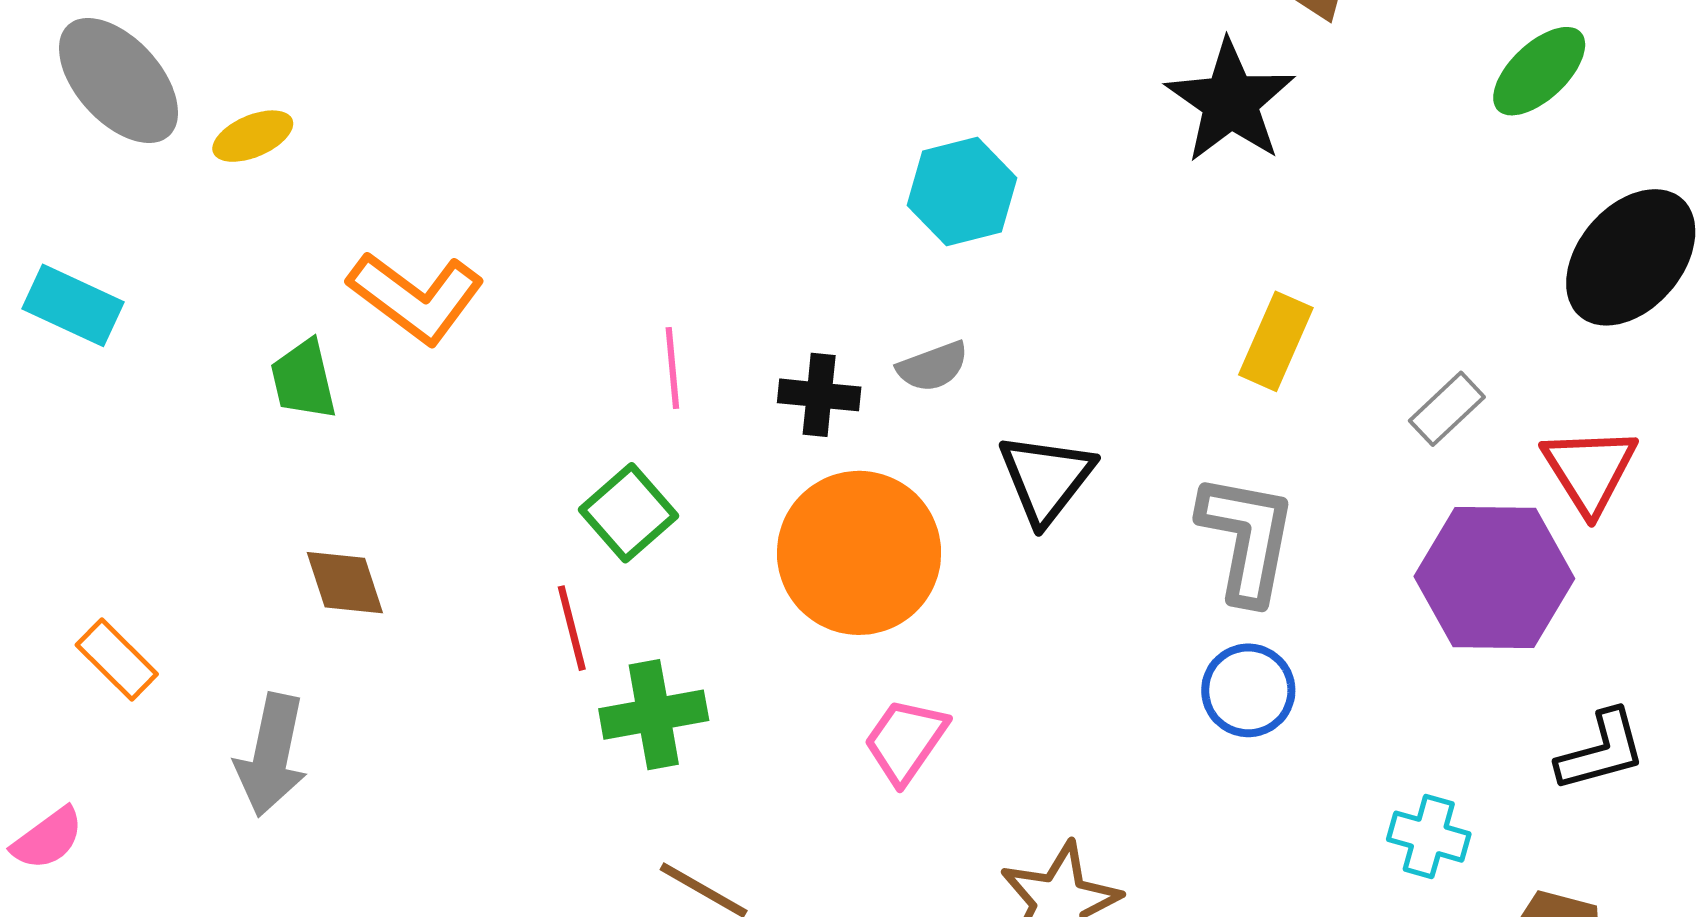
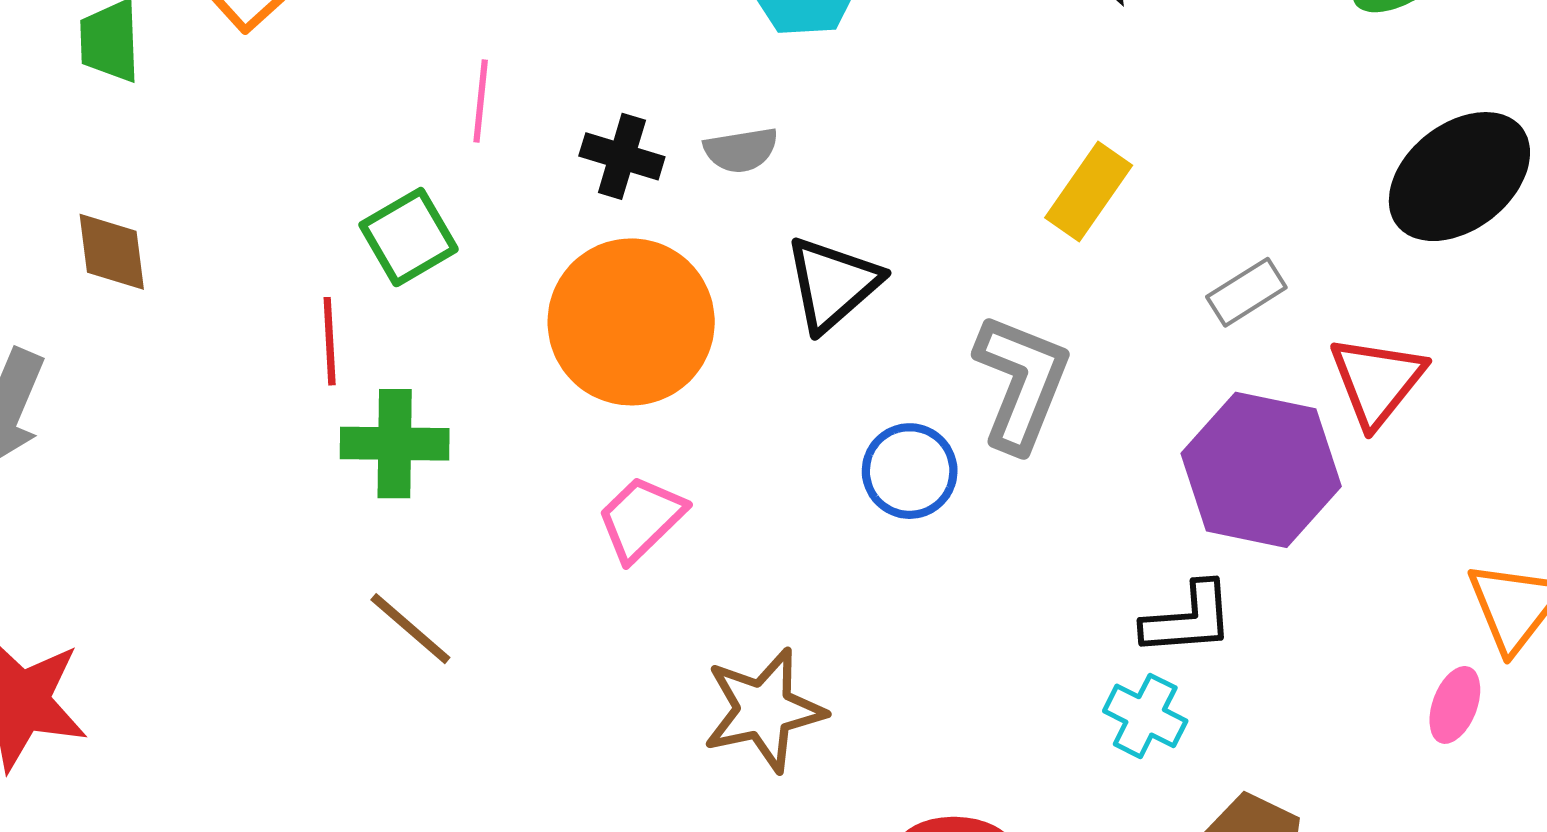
blue circle: (1248, 690) -> (910, 471), moved
black L-shape: (1601, 751) -> (1188, 619), moved

